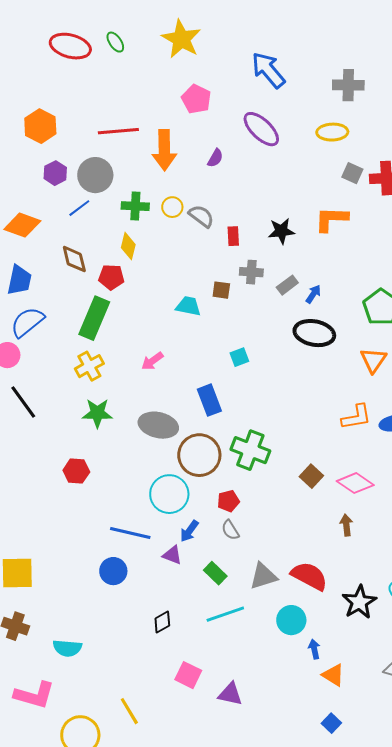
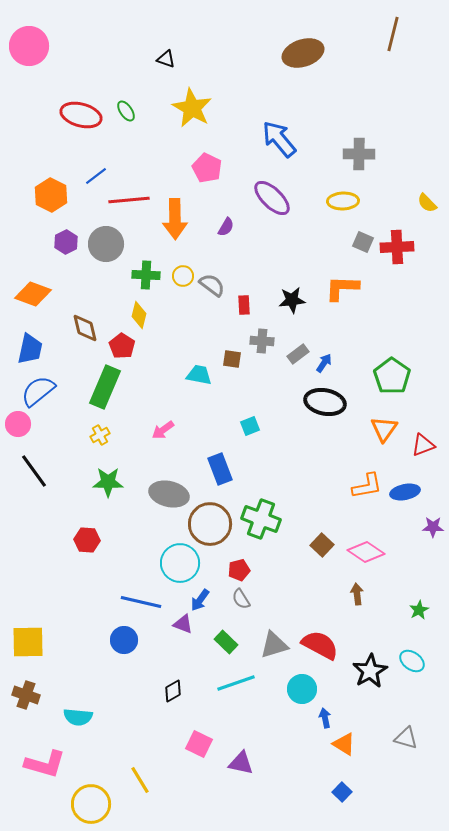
blue line: (79, 208) -> (96, 176), moved
red pentagon: (111, 277) -> (122, 346), turned 30
yellow cross: (89, 366) -> (100, 435), size x0.7

